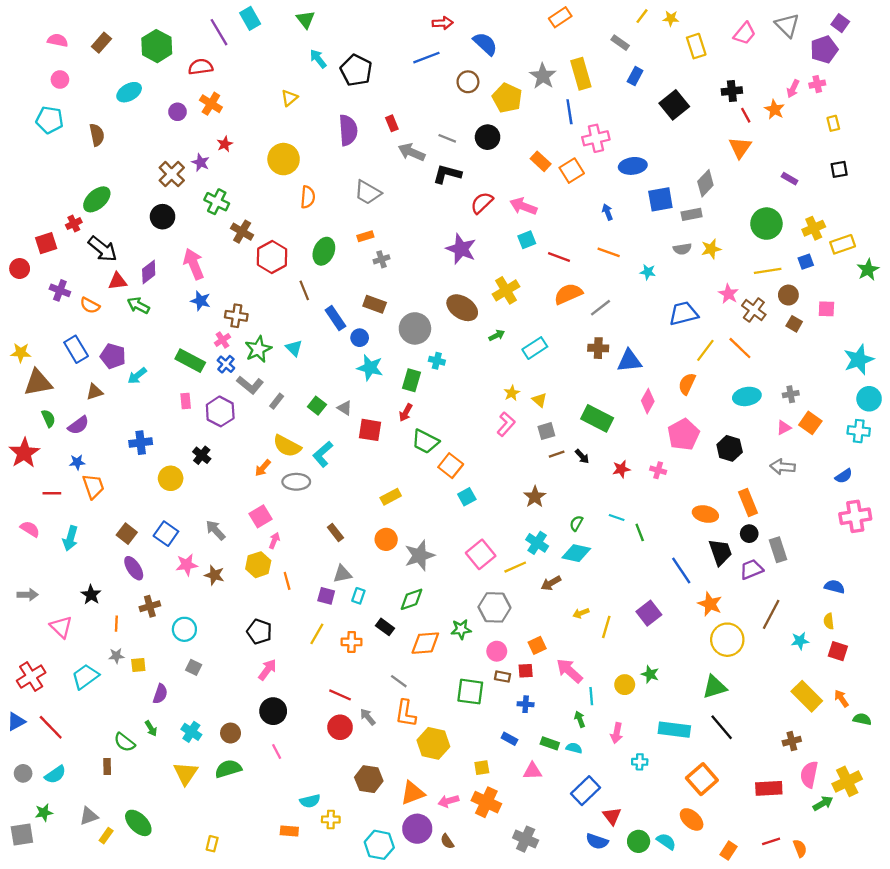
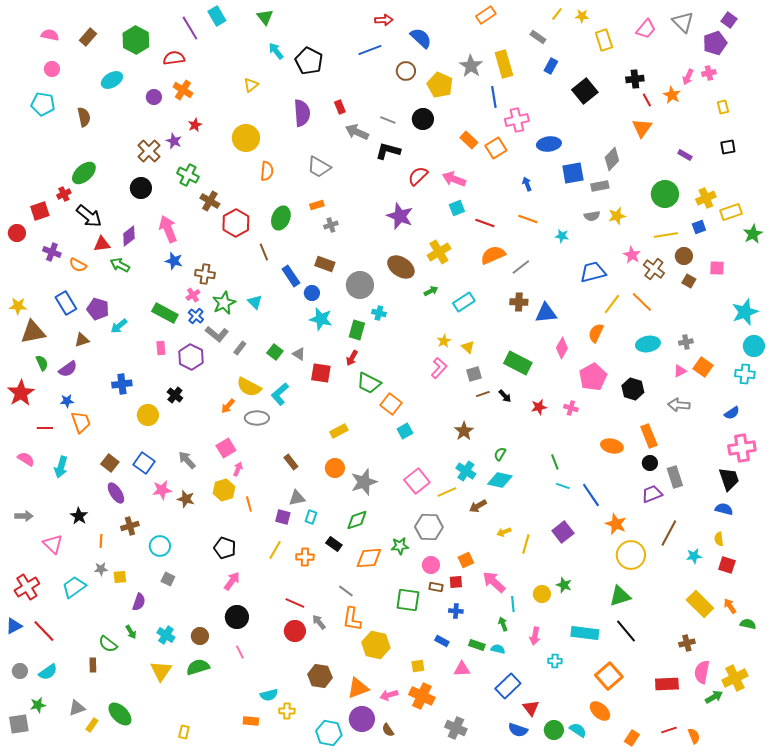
cyan line: (617, 517) -> (563, 486), moved
black trapezoid: (720, 552) -> (729, 479), moved

